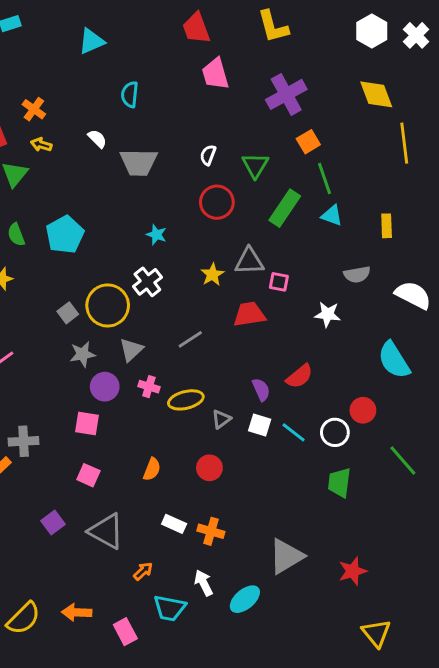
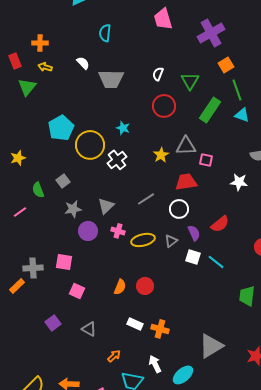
orange cross: (34, 109) -> (40, 43), turned -35
green semicircle: (16, 235) -> (38, 190), moved
yellow circle: (108, 305) -> (90, 145), moved
gray triangle: (221, 419) -> (171, 241), moved
pink square: (87, 424) -> (64, 262), moved
white circle: (335, 432) -> (179, 209), moved
red circle: (209, 468) -> (145, 286), moved
gray triangle: (106, 531) -> (89, 329), size x0.6

